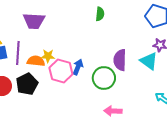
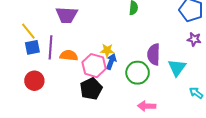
yellow star: (48, 56) -> (107, 50), moved
cyan triangle: (149, 61) -> (177, 68), moved, turned 30
black pentagon: (27, 84) -> (91, 89), moved

